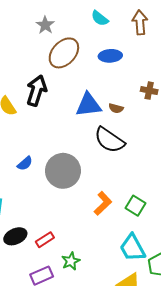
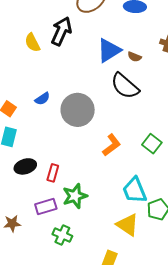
blue triangle: (89, 105) -> (109, 50), turned -32
green square: (136, 206) -> (152, 144), moved
red rectangle: (45, 240) -> (53, 173), turned -48
green star: (71, 261) -> (75, 196), size x1.4

